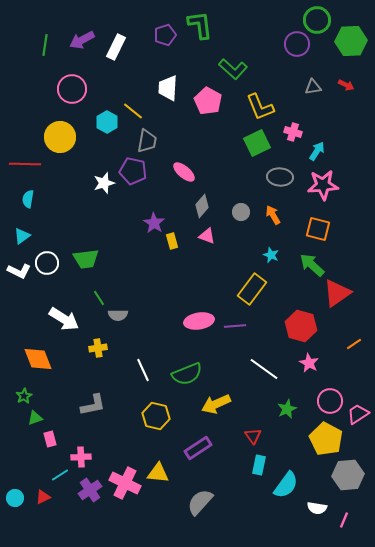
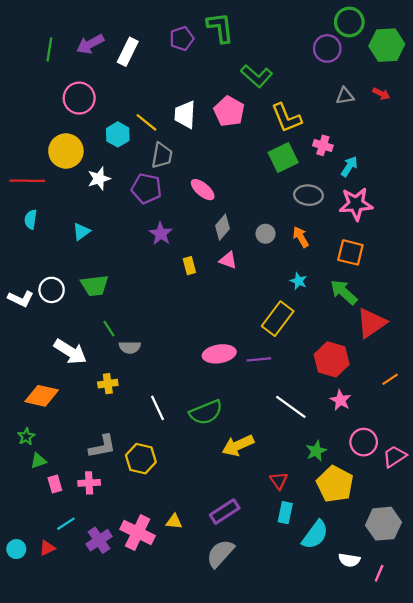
white trapezoid: (168, 88) -> (185, 115), moved
white star: (104, 183) -> (99, 179), moved
purple star: (154, 223) -> (161, 234), moved
cyan triangle: (22, 236) -> (81, 231), moved
orange diamond: (38, 359) -> (42, 396), turned -56
yellow hexagon: (156, 416) -> (141, 459), moved
yellow pentagon: (326, 439) -> (335, 484), moved
purple rectangle: (198, 448) -> (225, 512), moved
pink cross: (81, 457) -> (89, 483), moved
yellow triangle: (158, 473) -> (174, 521), size x0.7

